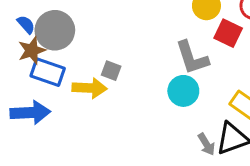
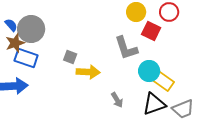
yellow arrow: (90, 88) -> (88, 72), moved
cyan circle: (183, 91) -> (149, 71), moved
gray arrow: (206, 144) -> (117, 100), moved

